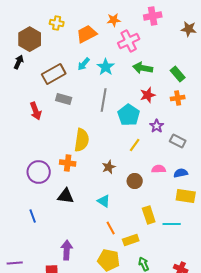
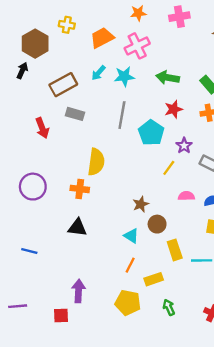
orange star: (114, 20) -> (138, 13), moved
pink cross: (129, 41) -> (137, 46), moved
cyan star: (106, 67) -> (124, 76), turned 30
yellow line: (135, 145) -> (169, 168), moved
brown star: (109, 167) -> (141, 204), moved
purple circle: (39, 172) -> (33, 187), moved
brown circle: (135, 181) -> (157, 224), moved
cyan triangle: (104, 201) -> (131, 236), moved
blue line: (33, 216) -> (29, 251), moved, turned -56
orange line: (111, 228) -> (130, 265), turned 56

